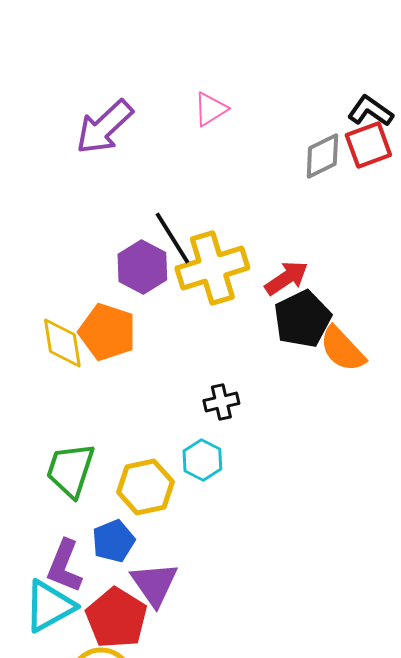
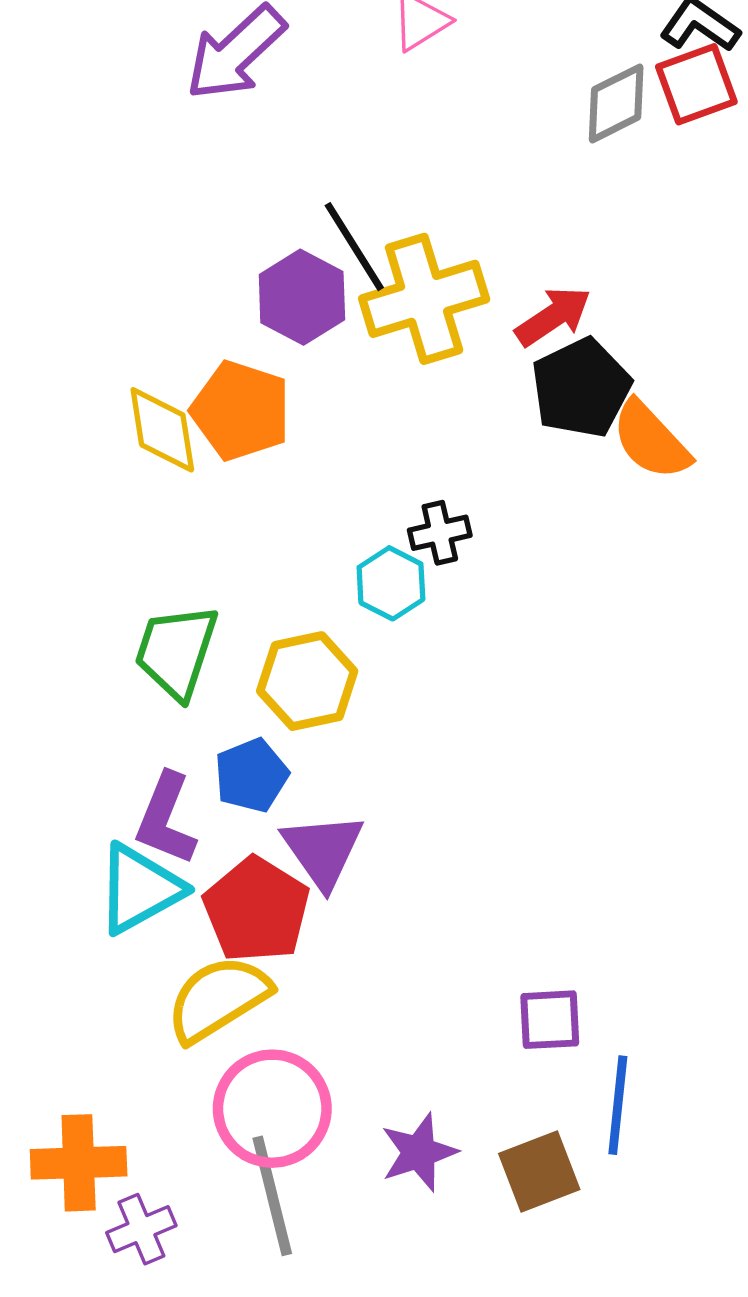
cyan hexagon: (202, 460) -> (391, 583), moved

